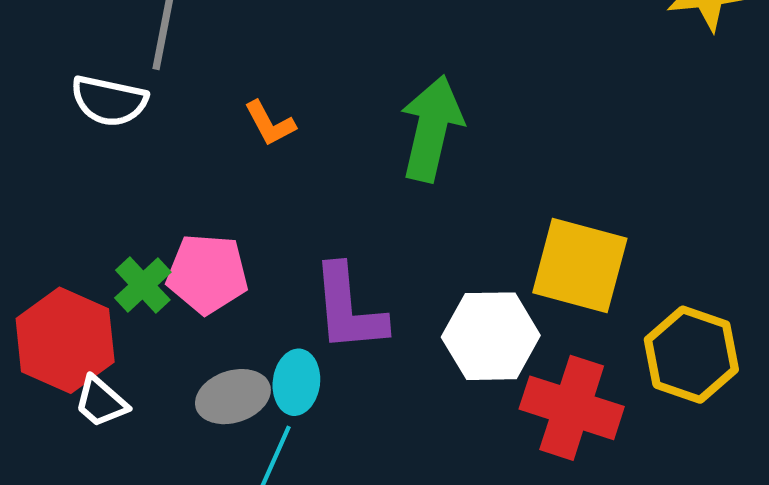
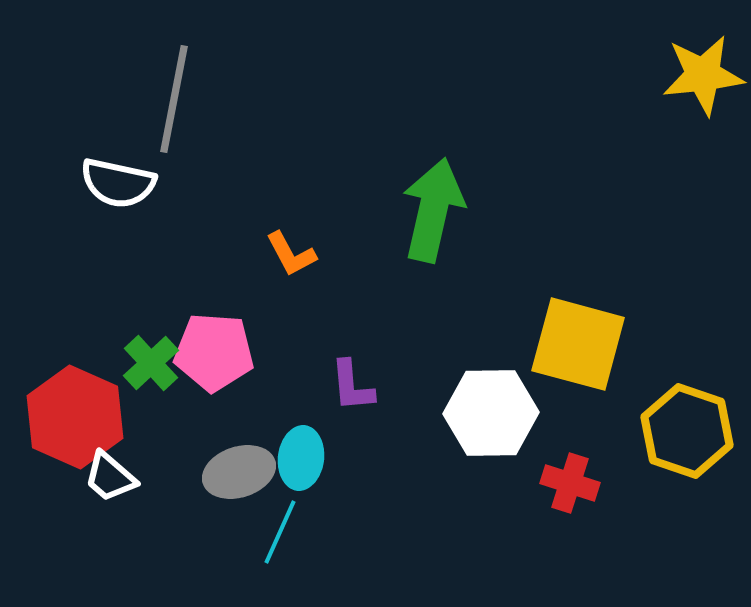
orange L-shape: (270, 123) -> (291, 254), moved
purple L-shape: (349, 309) -> (352, 386), size x0.6
red cross: (572, 408) -> (570, 483), size x0.6

